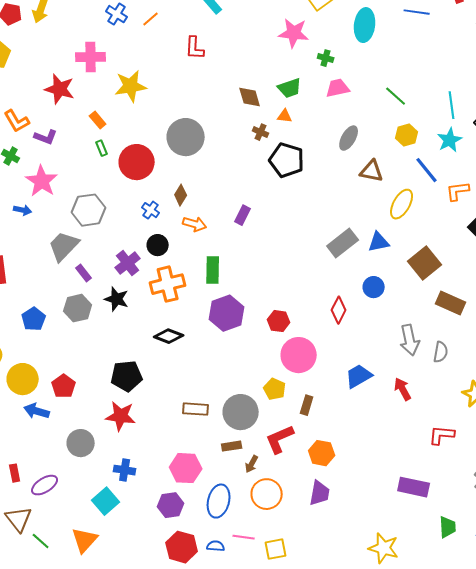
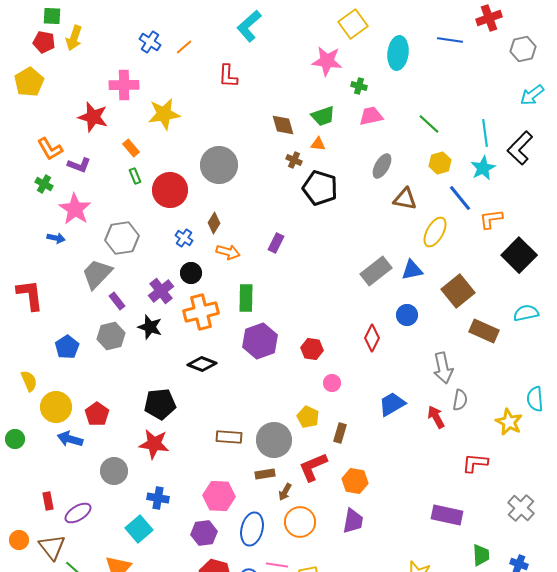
gray semicircle: (441, 352) -> (460, 400), moved
pink circle: (299, 355) -> (332, 383), size x0.5

